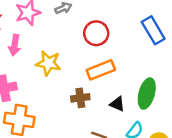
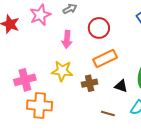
pink arrow: (15, 45) -> (67, 39), moved
yellow star: (48, 63) -> (62, 71), moved

